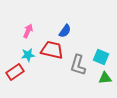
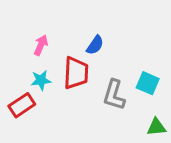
red trapezoid: (52, 50) -> (76, 73), turned 80
green triangle: (105, 78) -> (156, 127), moved

